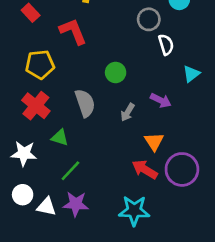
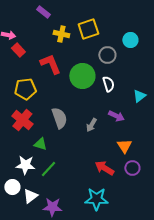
white semicircle: (166, 45) -> (108, 84), moved
green circle: (116, 72) -> (82, 76), moved, size x1.6
orange triangle: (154, 142) -> (124, 146), moved
white star: (24, 153) -> (25, 165), moved
purple circle: (182, 169) -> (132, 168), size x0.6
purple star: (76, 204) -> (52, 207), moved
white triangle: (46, 207) -> (30, 196), turned -49

